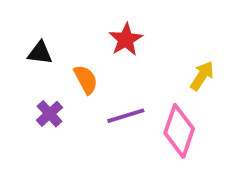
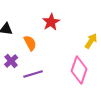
purple line: (126, 116) -> (33, 74), moved

